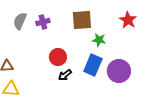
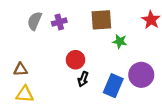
blue rectangle: (93, 65) -> (113, 86), moved
black arrow: (65, 75) -> (83, 79), turned -32

